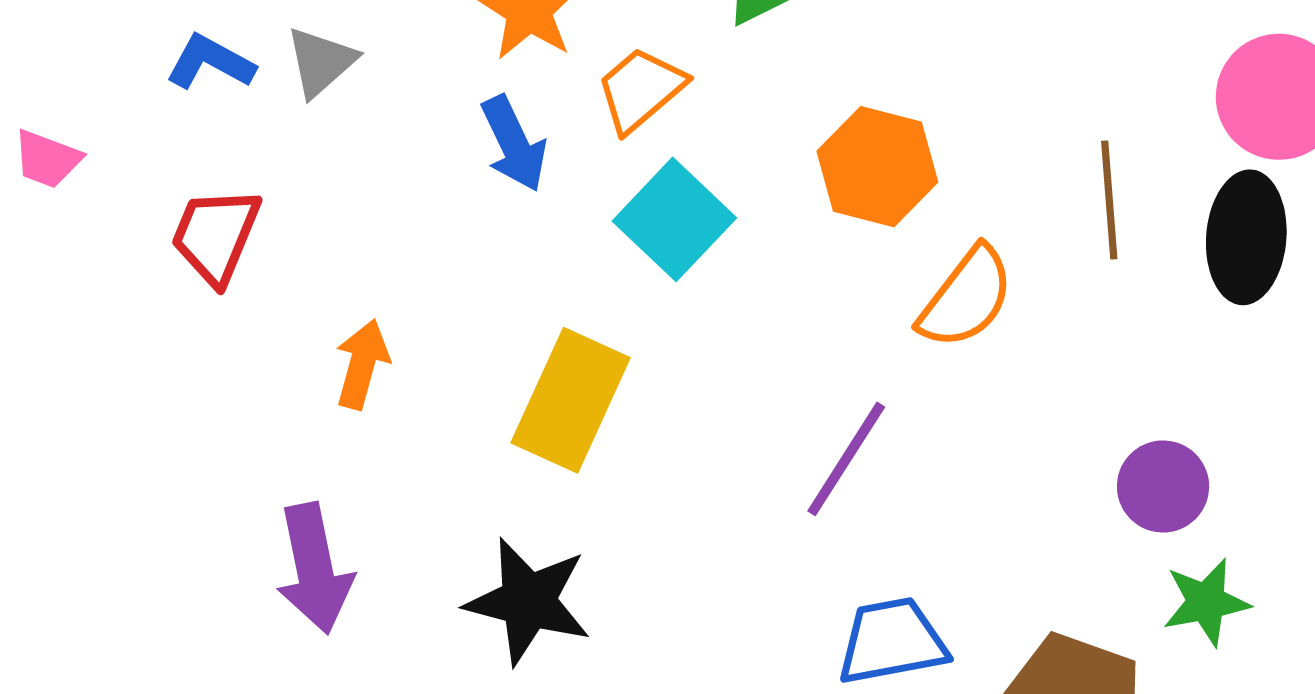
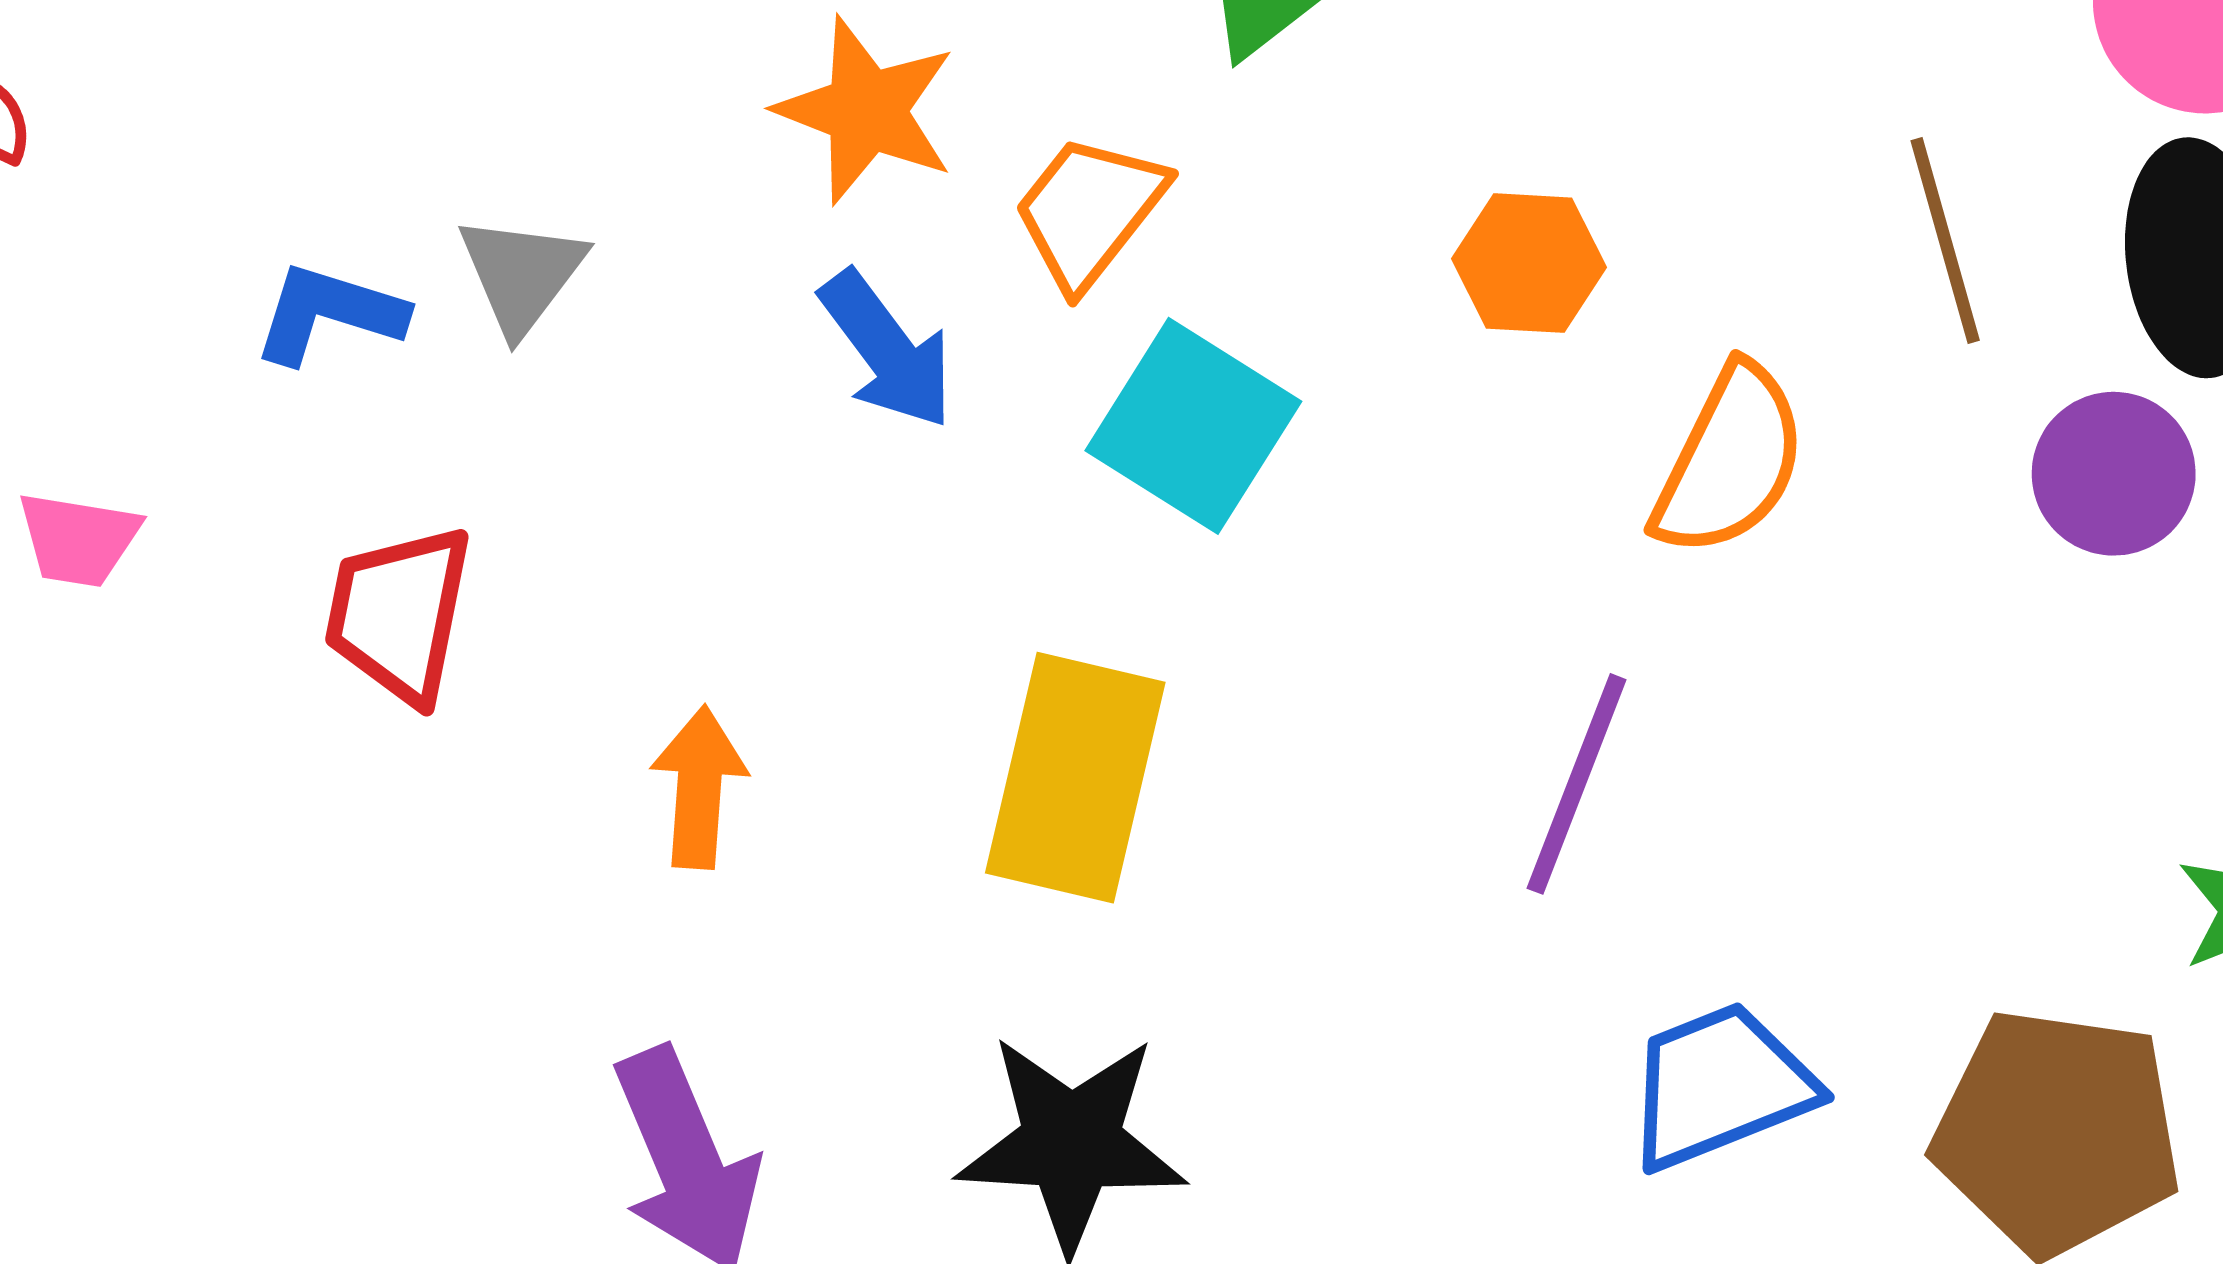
orange hexagon: (877, 167) -> (1529, 263), size x0.7
purple circle: (1163, 486) -> (2114, 474), moved

